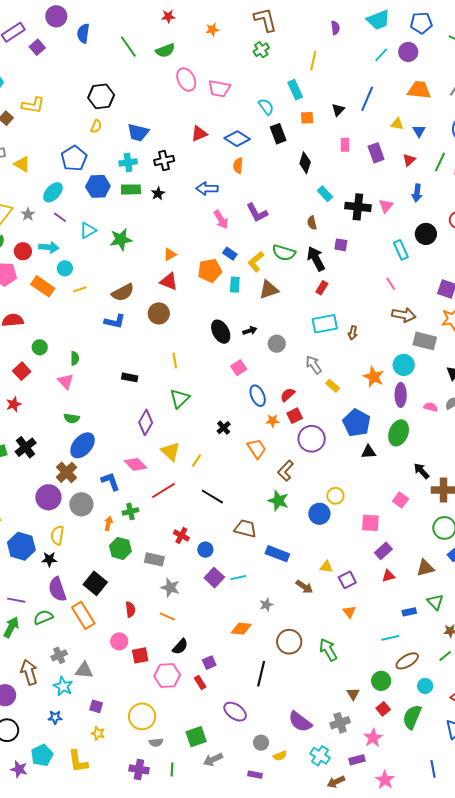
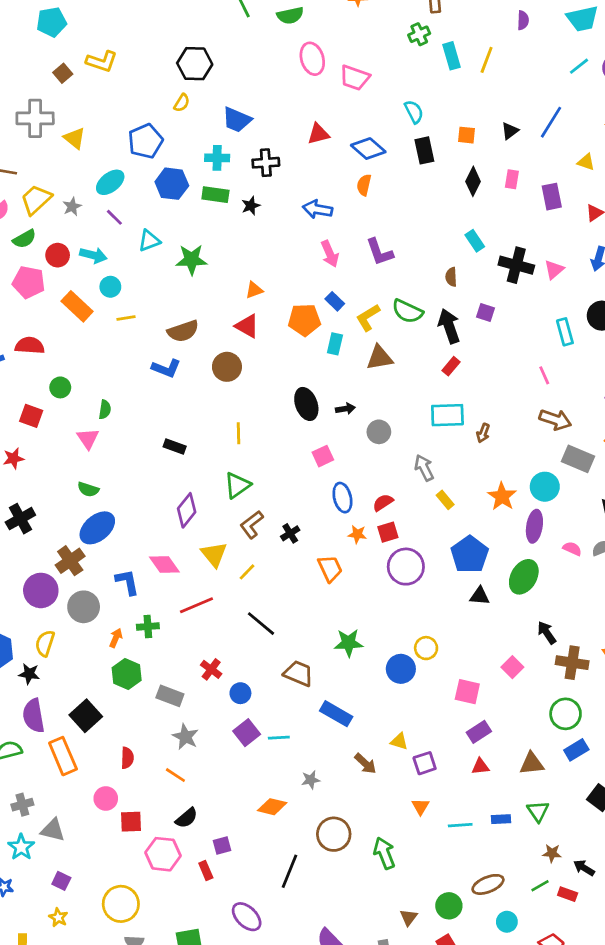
cyan rectangle: (295, 90) -> (452, 56), moved
black diamond: (305, 163) -> (473, 181), moved
red square: (22, 371) -> (31, 416), turned -36
brown L-shape: (285, 471) -> (252, 525), moved
green star: (278, 501) -> (349, 643), turned -30
cyan line: (390, 638) -> (460, 825), moved

